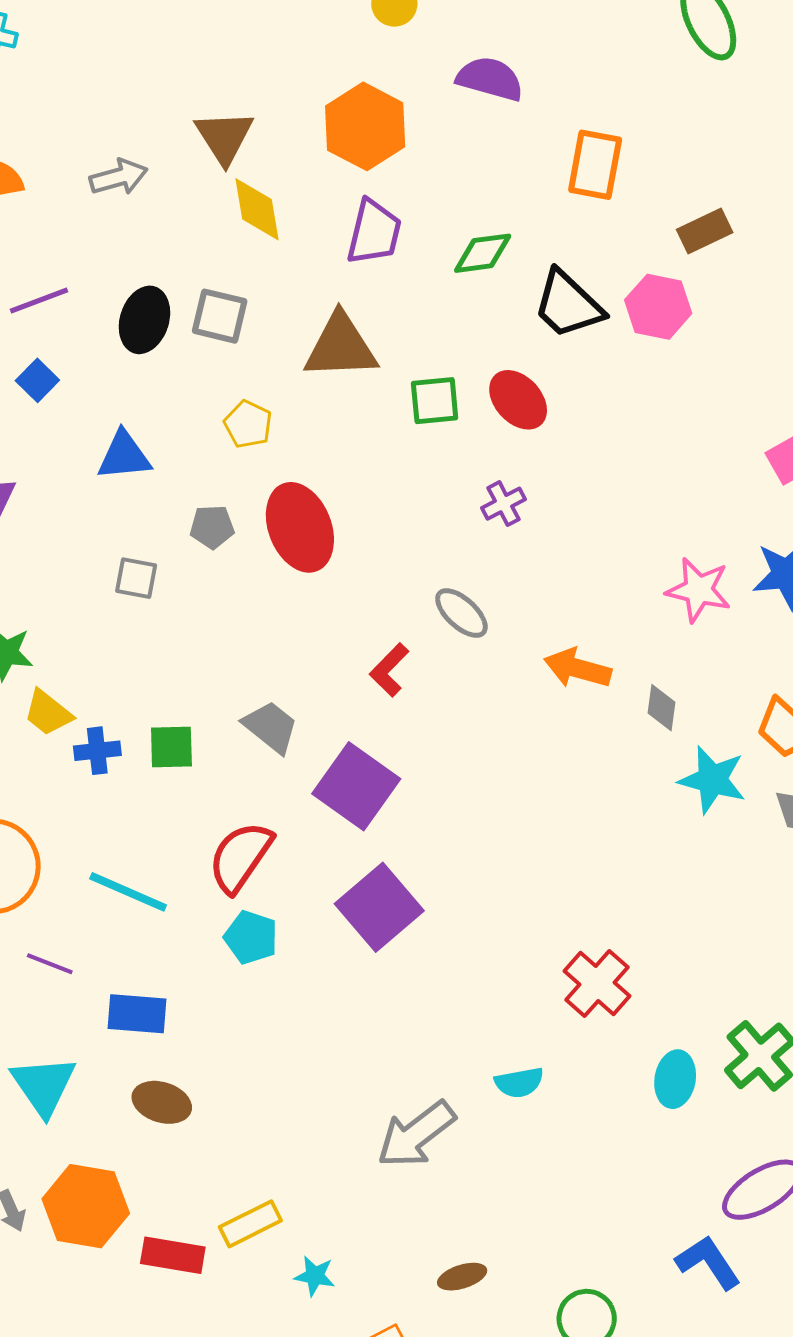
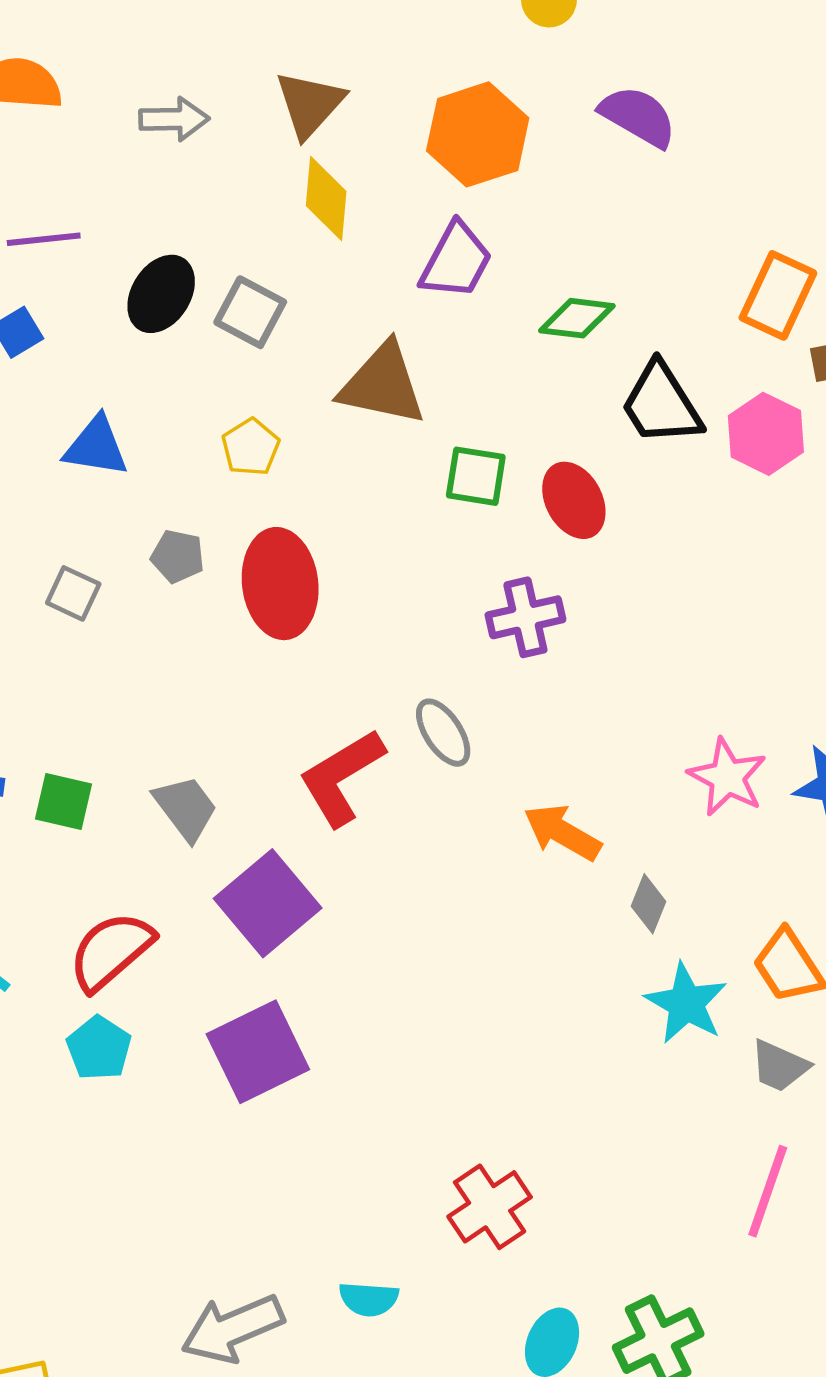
orange rectangle: (595, 165) -> (778, 295), moved
purple cross: (504, 504) -> (525, 617), size x1.4
red L-shape: (389, 670) -> (342, 777), size x1.6

